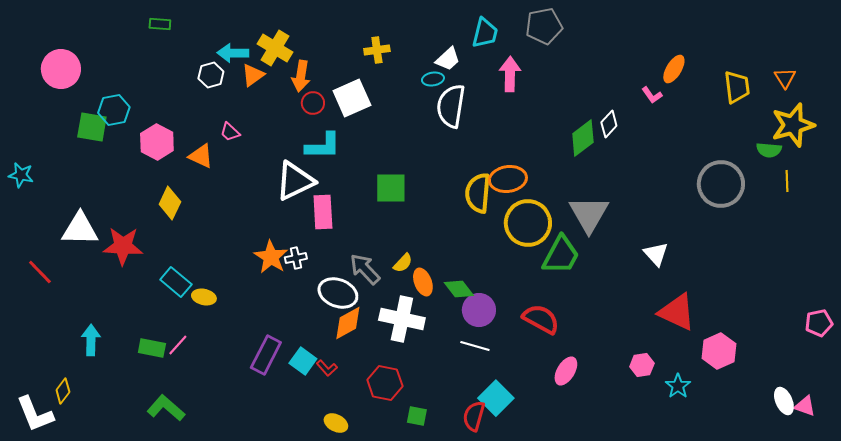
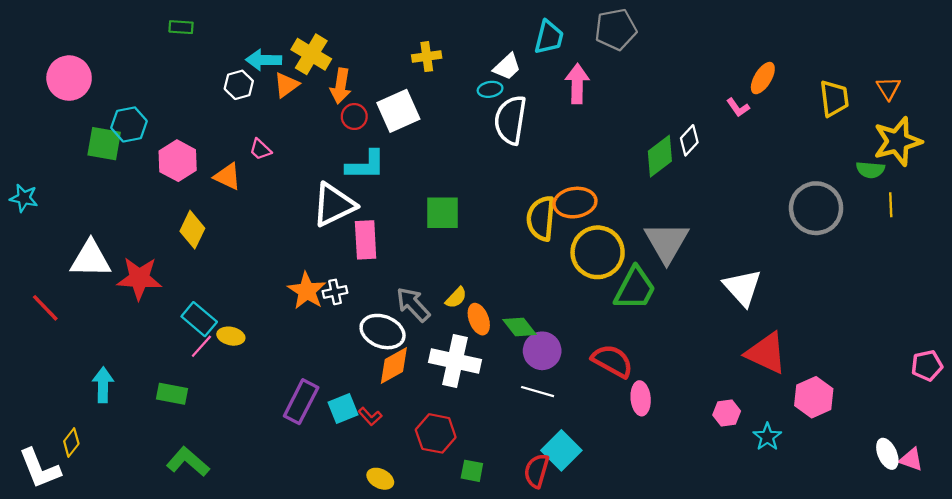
white triangle: (656, 254) -> (742, 287), size x1.4
pink line: (178, 345) -> (201, 346), moved
cyan square: (303, 361) -> (343, 409), turned 32
pink ellipse: (566, 371) -> (641, 398), moved, turned -36

